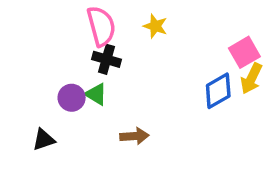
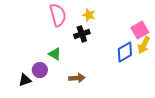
black cross: (106, 59) -> (82, 34), moved, turned -35
purple circle: (72, 98) -> (40, 70), moved

